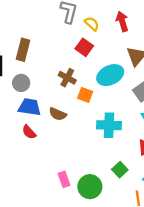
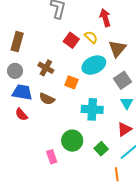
yellow semicircle: (92, 24) -> (91, 37), moved
brown cross: (67, 78) -> (46, 68), moved
green circle: (90, 187) -> (72, 141), moved

